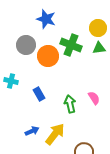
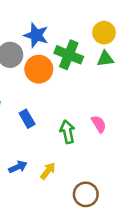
blue star: (46, 19) -> (36, 35), moved
yellow arrow: (55, 134) -> (48, 171), size x0.6

